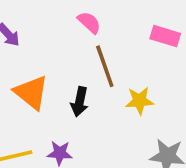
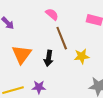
orange triangle: (31, 92) -> (22, 54), turned 30

